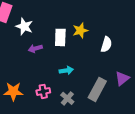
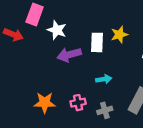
purple arrow: (35, 48) -> (69, 55), size x1.5
gray cross: (67, 98) -> (105, 110), turned 32

